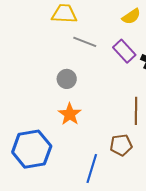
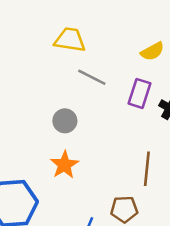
purple rectangle: (124, 51) -> (140, 93), turned 55

